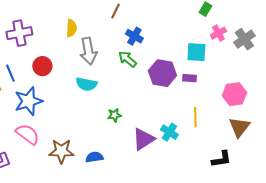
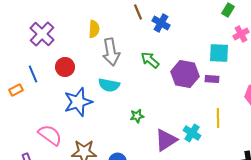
brown line: (115, 11) -> (138, 12), turned -49
purple cross: (19, 33) -> (42, 34), turned -35
blue cross: (134, 36) -> (161, 23), moved
blue star: (28, 101) -> (78, 102), moved

